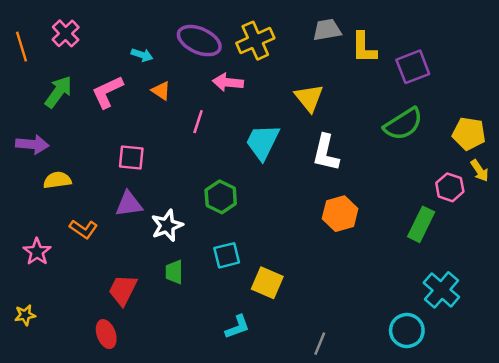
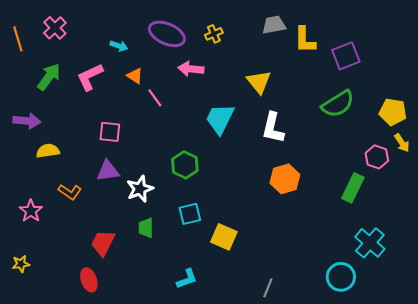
yellow cross: (255, 41) -> (214, 34), size x0.6
pink line: (198, 122) -> (155, 98), moved, turned -54
cyan L-shape: (237, 327) -> (187, 279), moved

